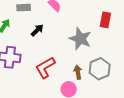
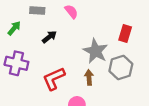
gray hexagon: (100, 69) -> (121, 68), moved
brown arrow: (78, 72) -> (89, 77), moved

